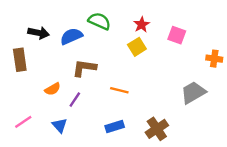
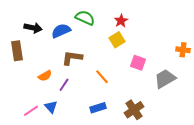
pink square: (177, 35) -> (138, 63), moved
orange line: (119, 90) -> (102, 77), turned 35
pink line: (23, 122) -> (31, 111), moved

